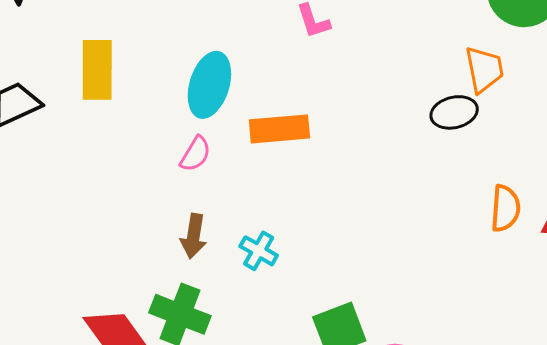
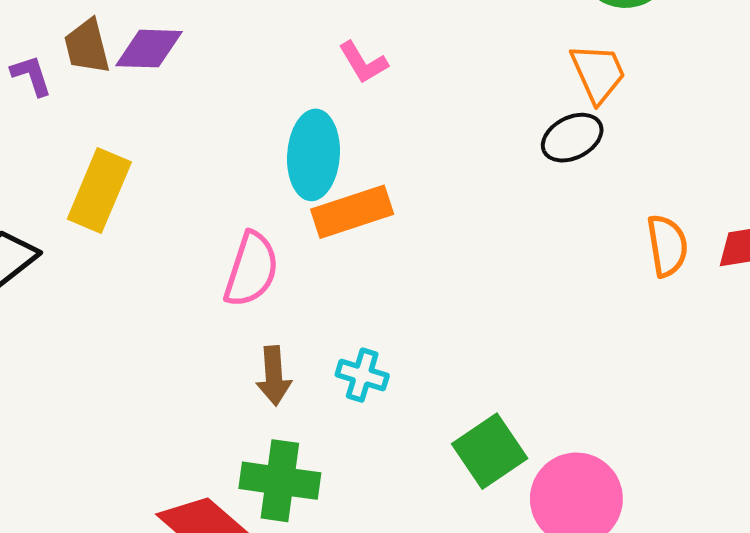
yellow rectangle: (97, 70) -> (99, 191), turned 36
cyan ellipse: (209, 85) -> (313, 155), moved
pink semicircle: (195, 154) -> (251, 269), size x1.5

